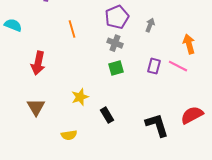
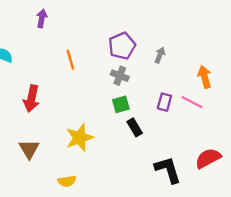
yellow star: (80, 97) -> (80, 138), size x1.4
black rectangle: (107, 115) -> (135, 127), moved

